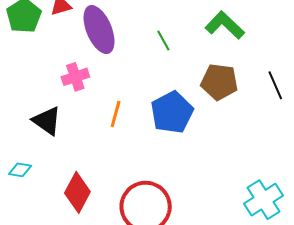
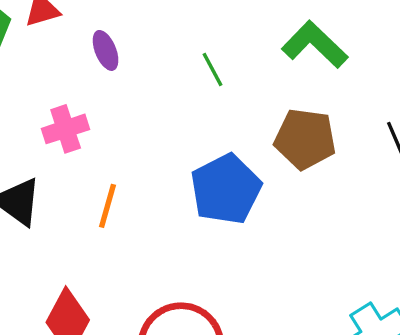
purple ellipse: (99, 30) -> (106, 50), size x0.5
orange line: (116, 114) -> (107, 206), moved

